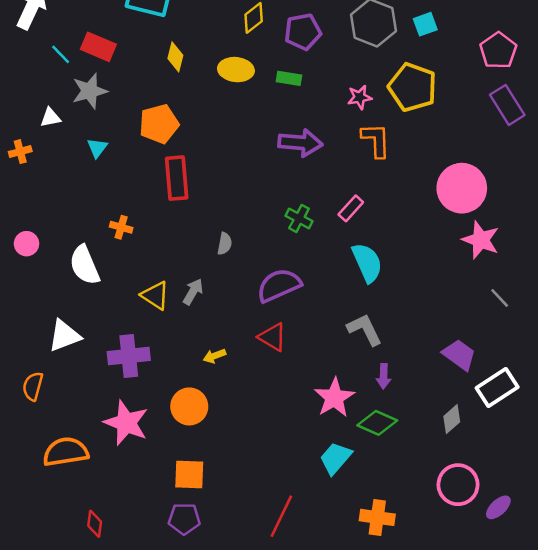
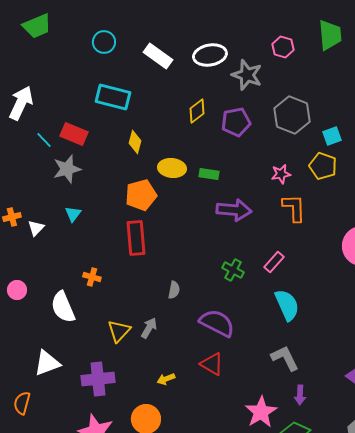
cyan square: (425, 24) -> (332, 136), moved
yellow ellipse: (236, 70) -> (172, 168), moved
green rectangle: (289, 78) -> (209, 174), moved
yellow pentagon: (413, 87) -> (323, 166), size x0.7
white triangle: (50, 118) -> (36, 228), moved, turned -36
orange pentagon: (159, 124) -> (141, 195), moved
purple semicircle: (279, 285) -> (217, 323), turned 51
yellow triangle: (155, 295) -> (119, 331), turned 40

